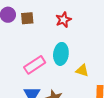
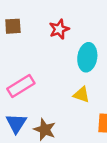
cyan ellipse: (61, 54) -> (87, 57), moved

